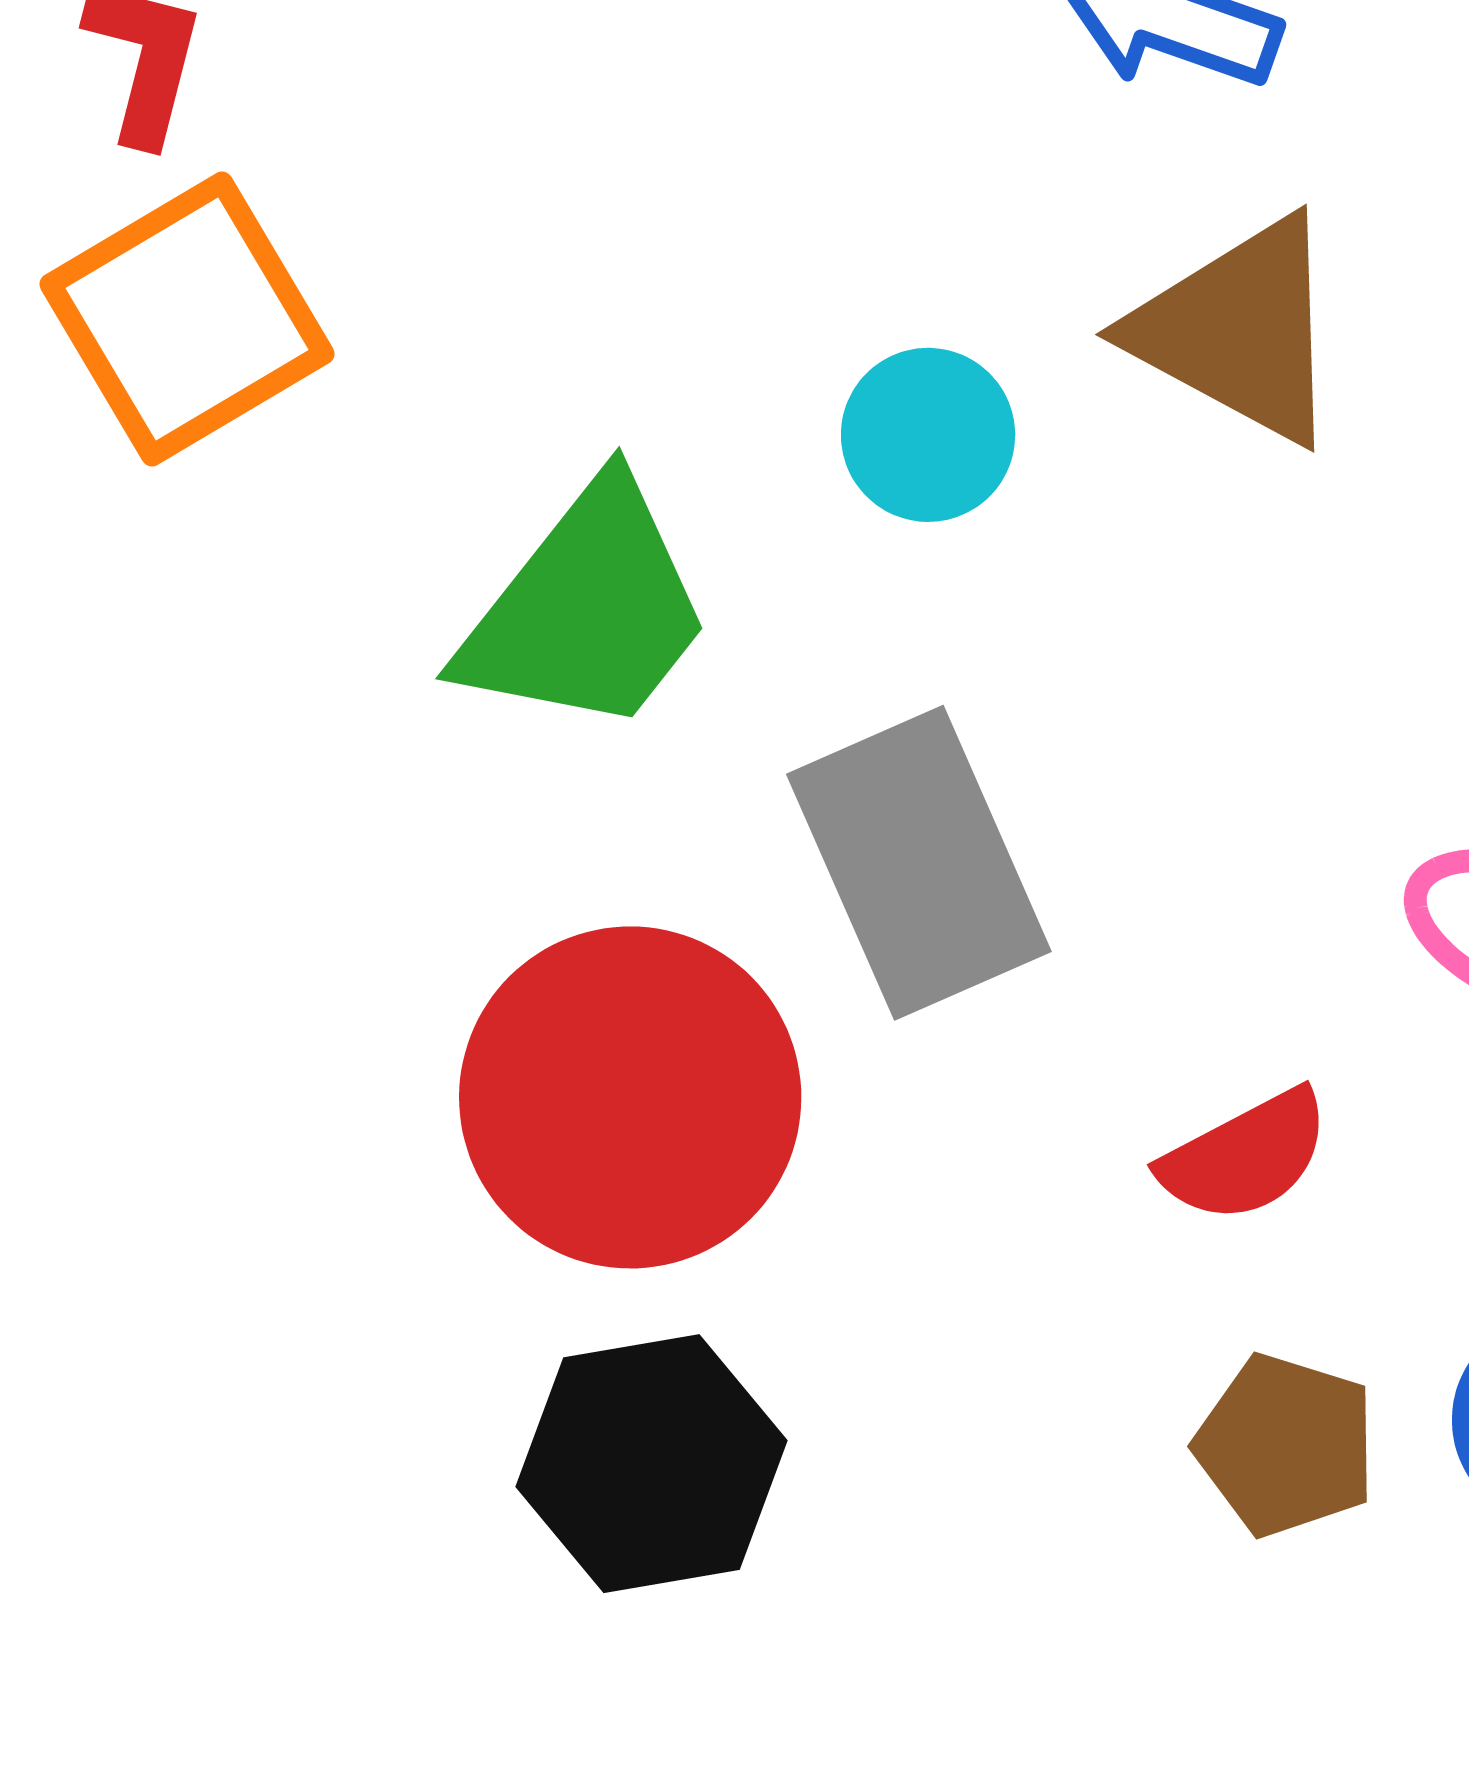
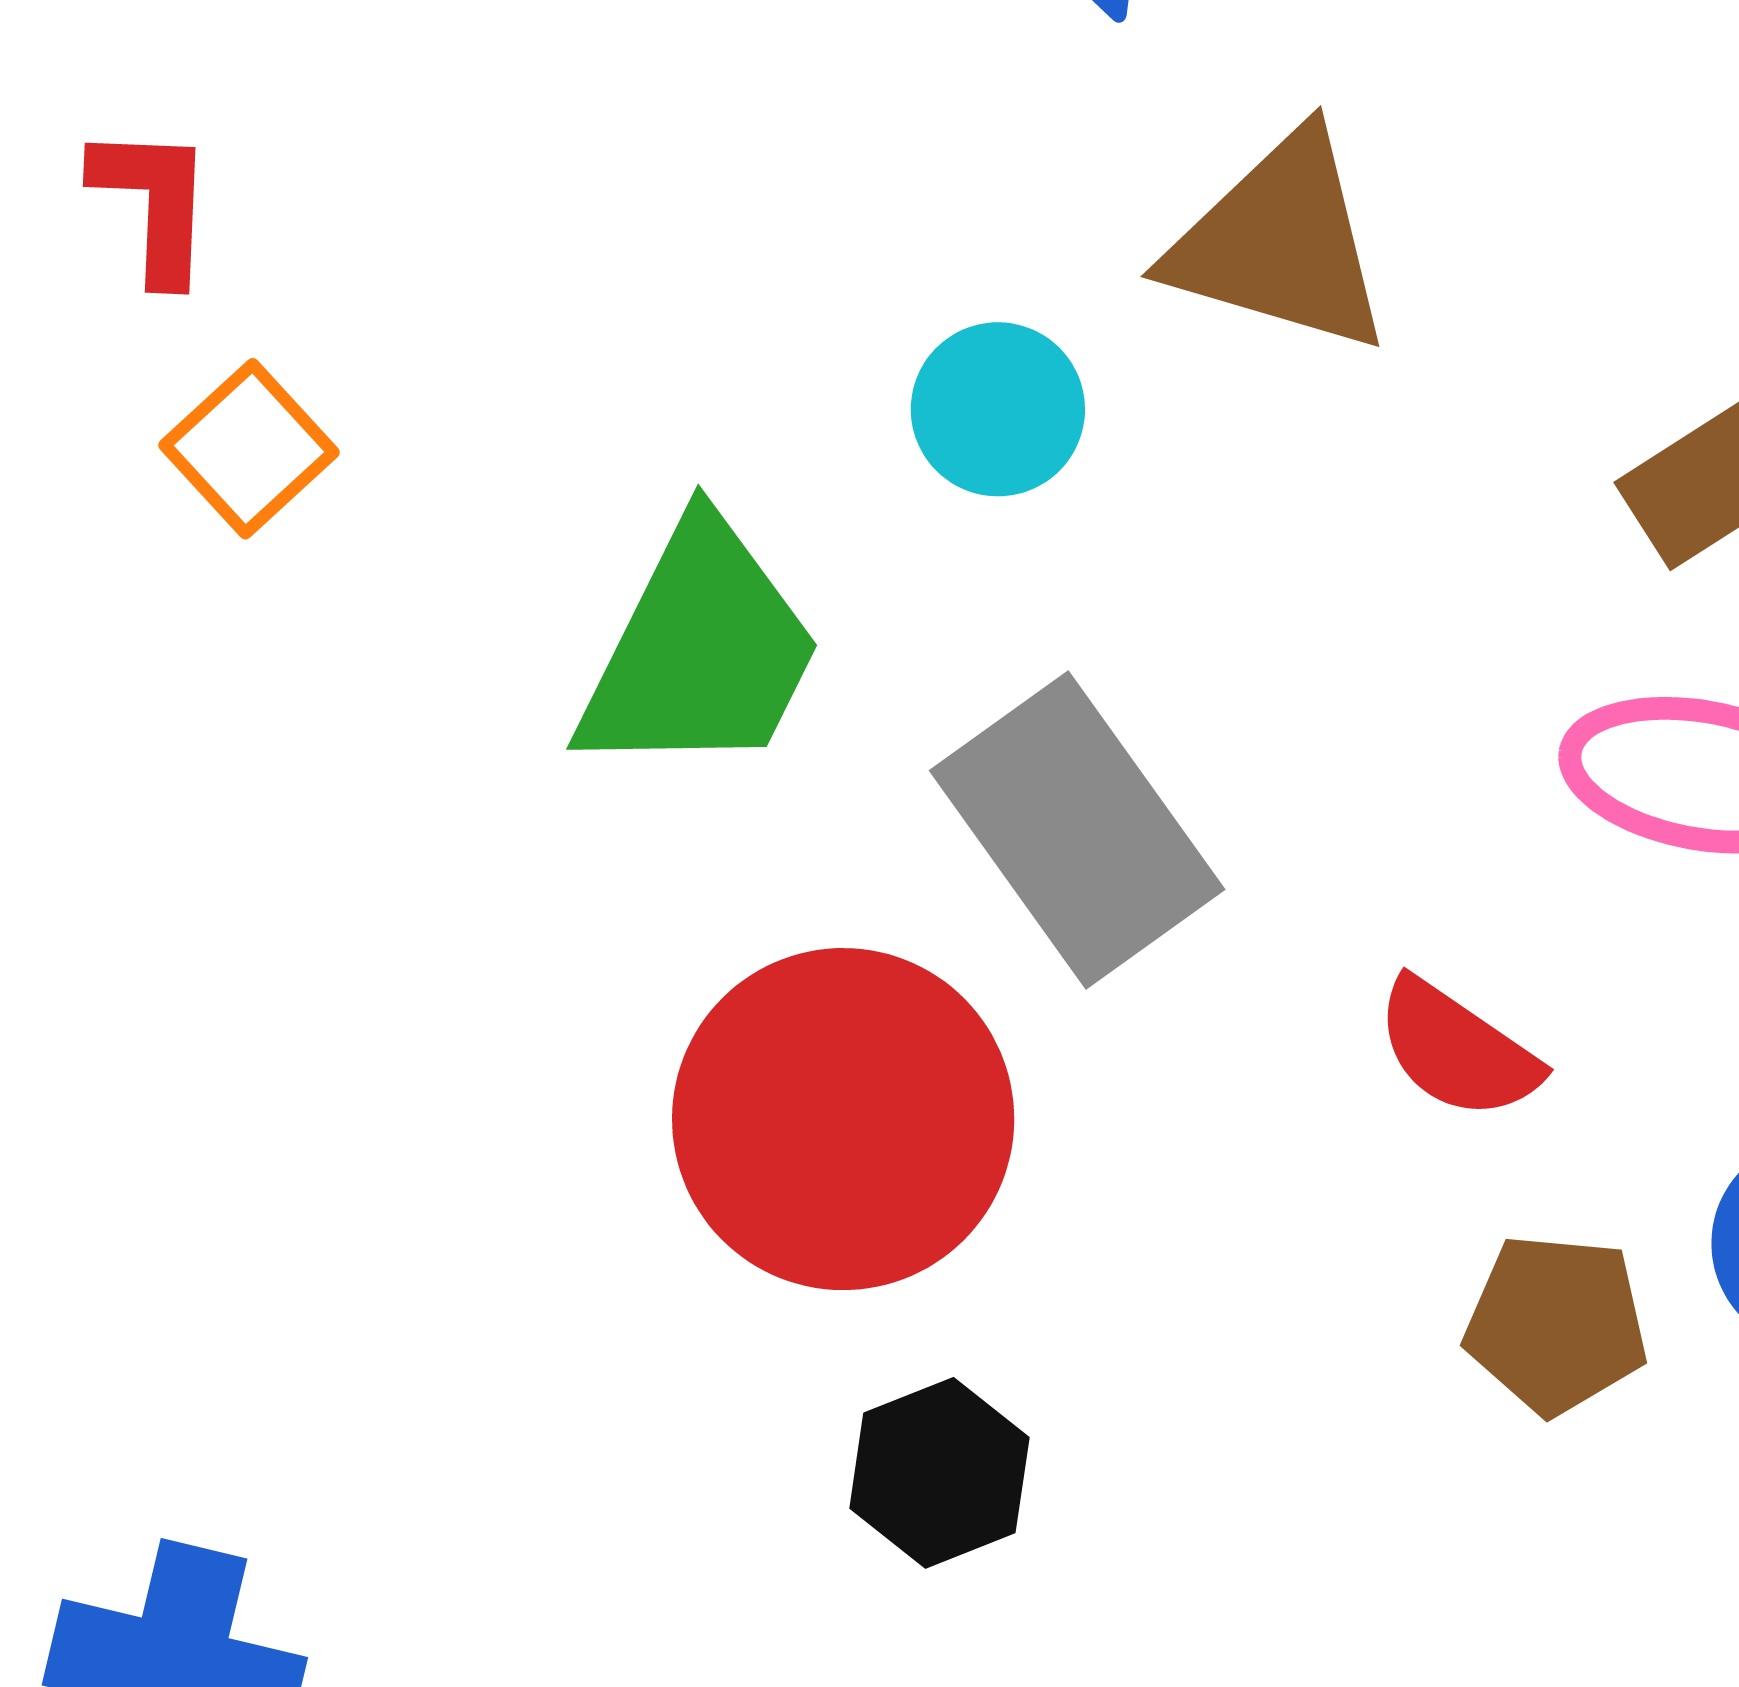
orange square: (187, 319) -> (249, 449), size x0.6
red semicircle: (1245, 1156) -> (1457, 1050), turned 74
black hexagon: (652, 1464) -> (939, 1473), size x0.7

